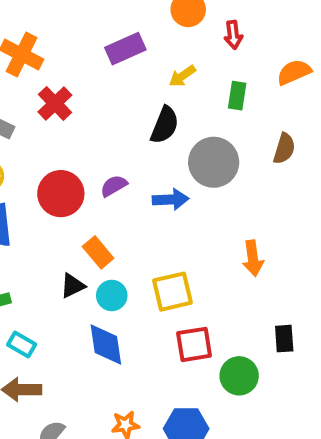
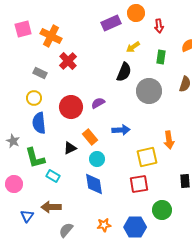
purple rectangle: (125, 49) -> (111, 23), moved
blue arrow: (171, 199) -> (121, 130), moved
black triangle: (73, 286) -> (70, 148), moved
yellow square: (172, 292) -> (147, 157), moved
cyan rectangle: (22, 344) -> (53, 176), moved
green circle: (239, 376) -> (162, 210), moved

